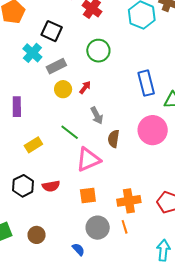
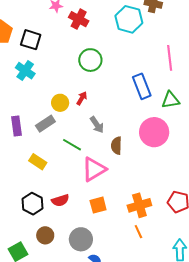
black square: (52, 31) -> (31, 40), moved
gray rectangle: (56, 66) -> (45, 124), moved
yellow rectangle: (33, 145) -> (38, 162), turned 72
gray circle: (98, 228) -> (81, 239), moved
brown circle: (37, 235) -> (45, 235), moved

